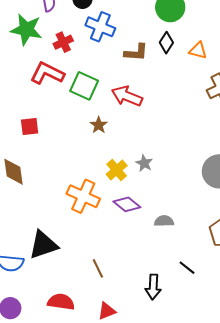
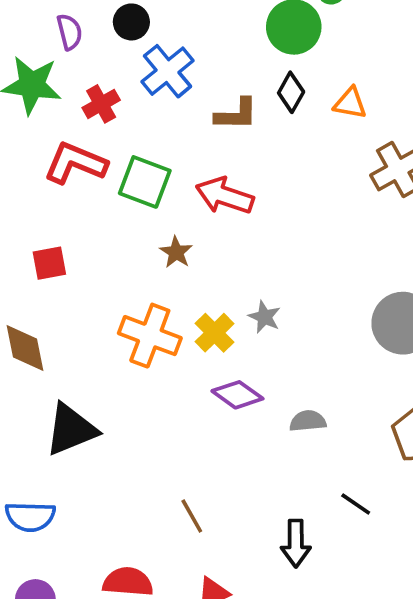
blue cross: (100, 27) -> (168, 71), turned 32
orange cross: (83, 196) -> (150, 336), moved
black triangle: (43, 245) -> (71, 429), moved

